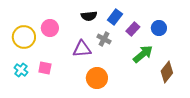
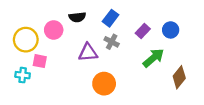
black semicircle: (89, 16) -> (77, 17), moved
blue rectangle: (115, 17) -> (111, 18), moved
pink square: (45, 68) -> (40, 61), moved
cyan cross: (21, 70) -> (23, 75), turned -32

